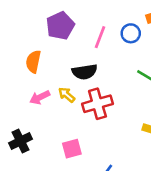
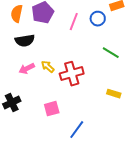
orange semicircle: (33, 62) -> (17, 14), moved
black semicircle: (85, 72) -> (25, 41), moved

